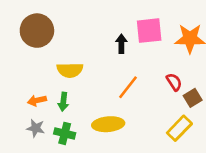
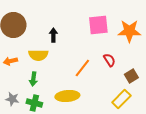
black arrow: (121, 44) -> (53, 35), moved
red semicircle: (174, 82) -> (109, 60), moved
orange arrow: (37, 100) -> (10, 61), moved

